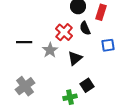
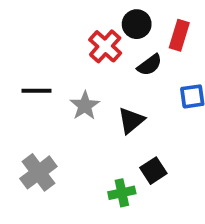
black semicircle: (85, 28) -> (150, 65), turned -104
red cross: (64, 32) -> (105, 46), moved

